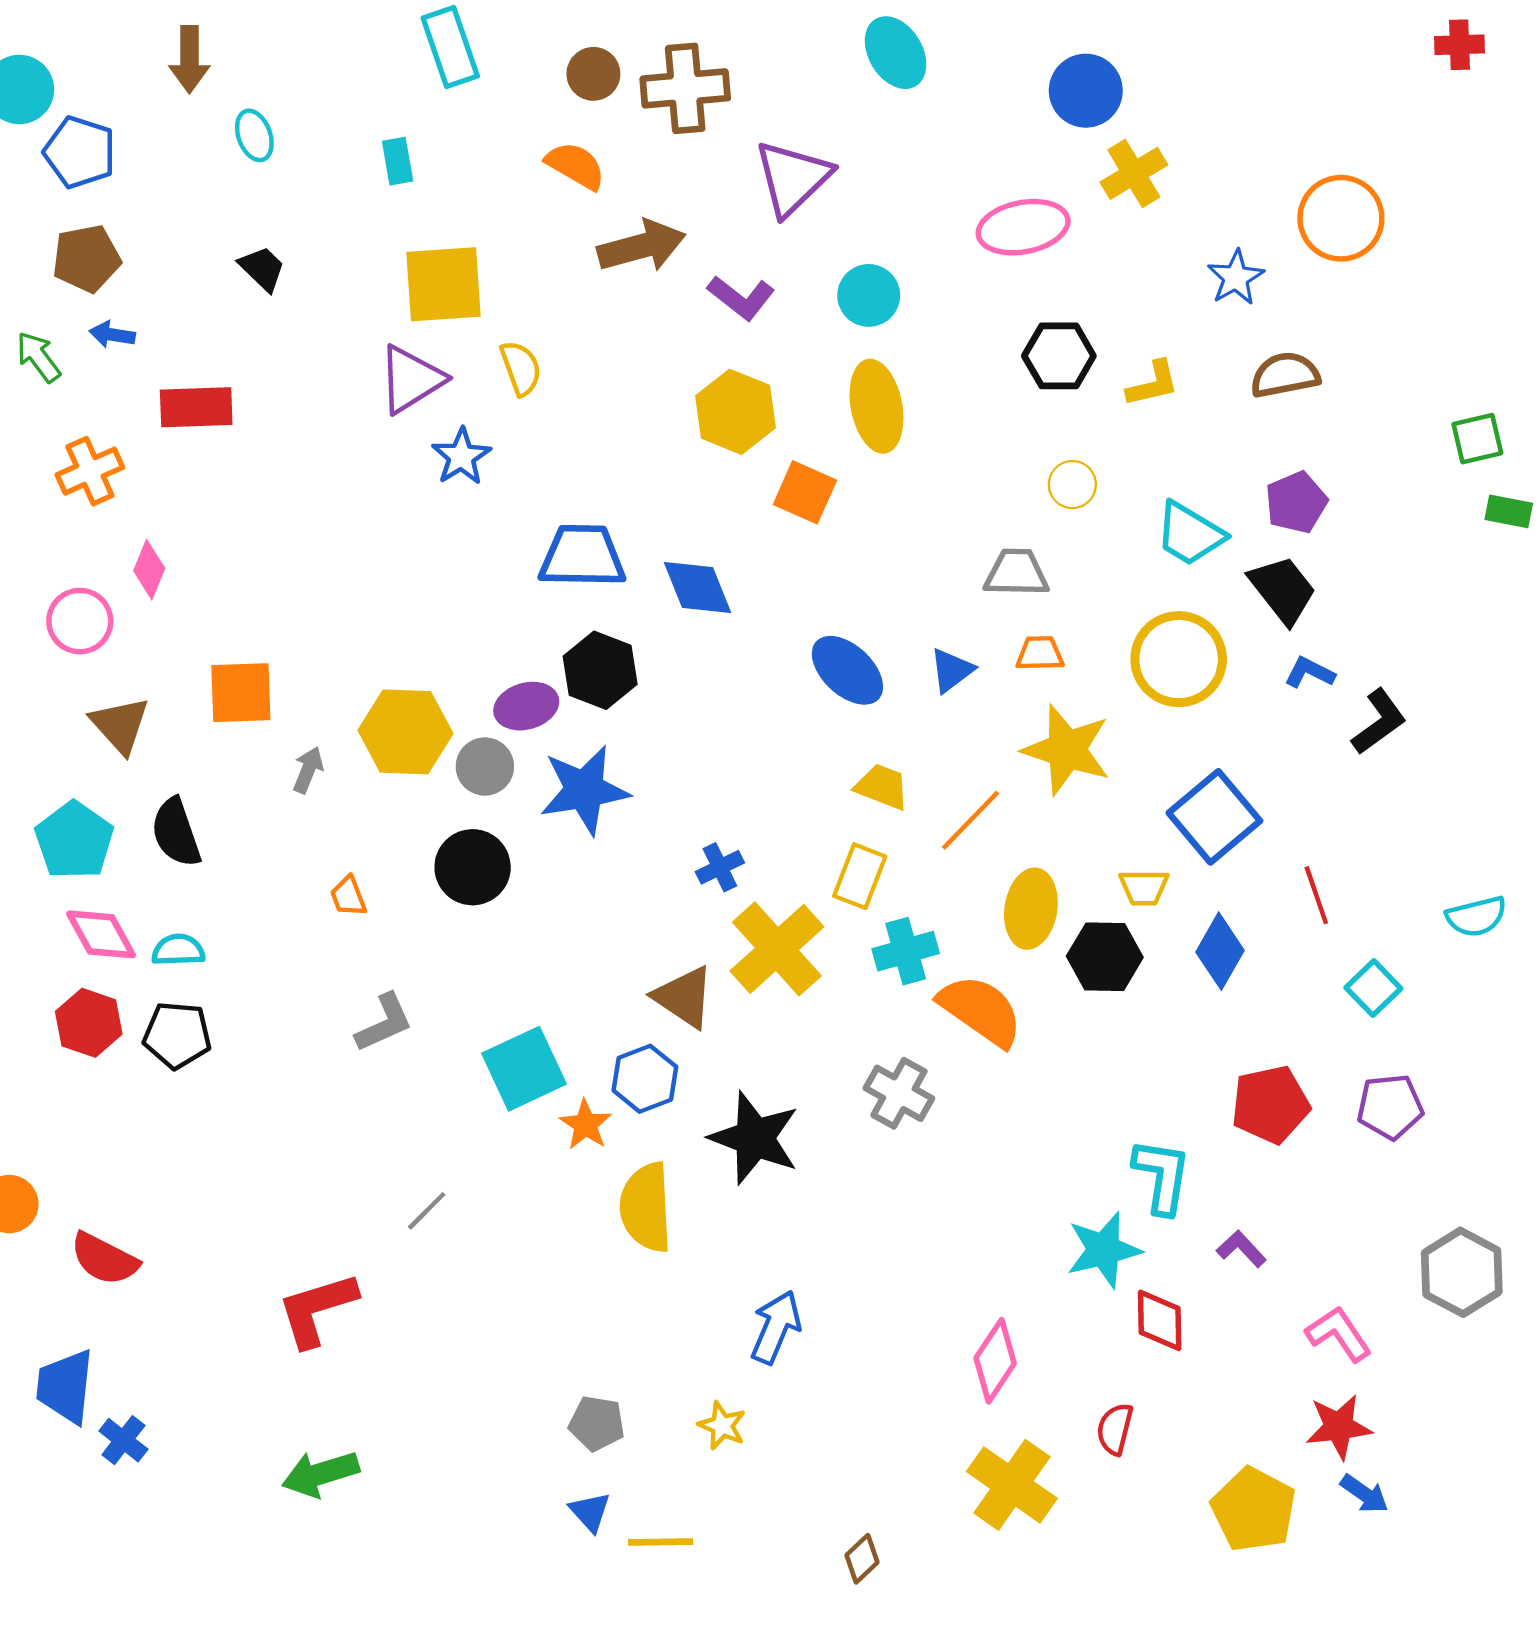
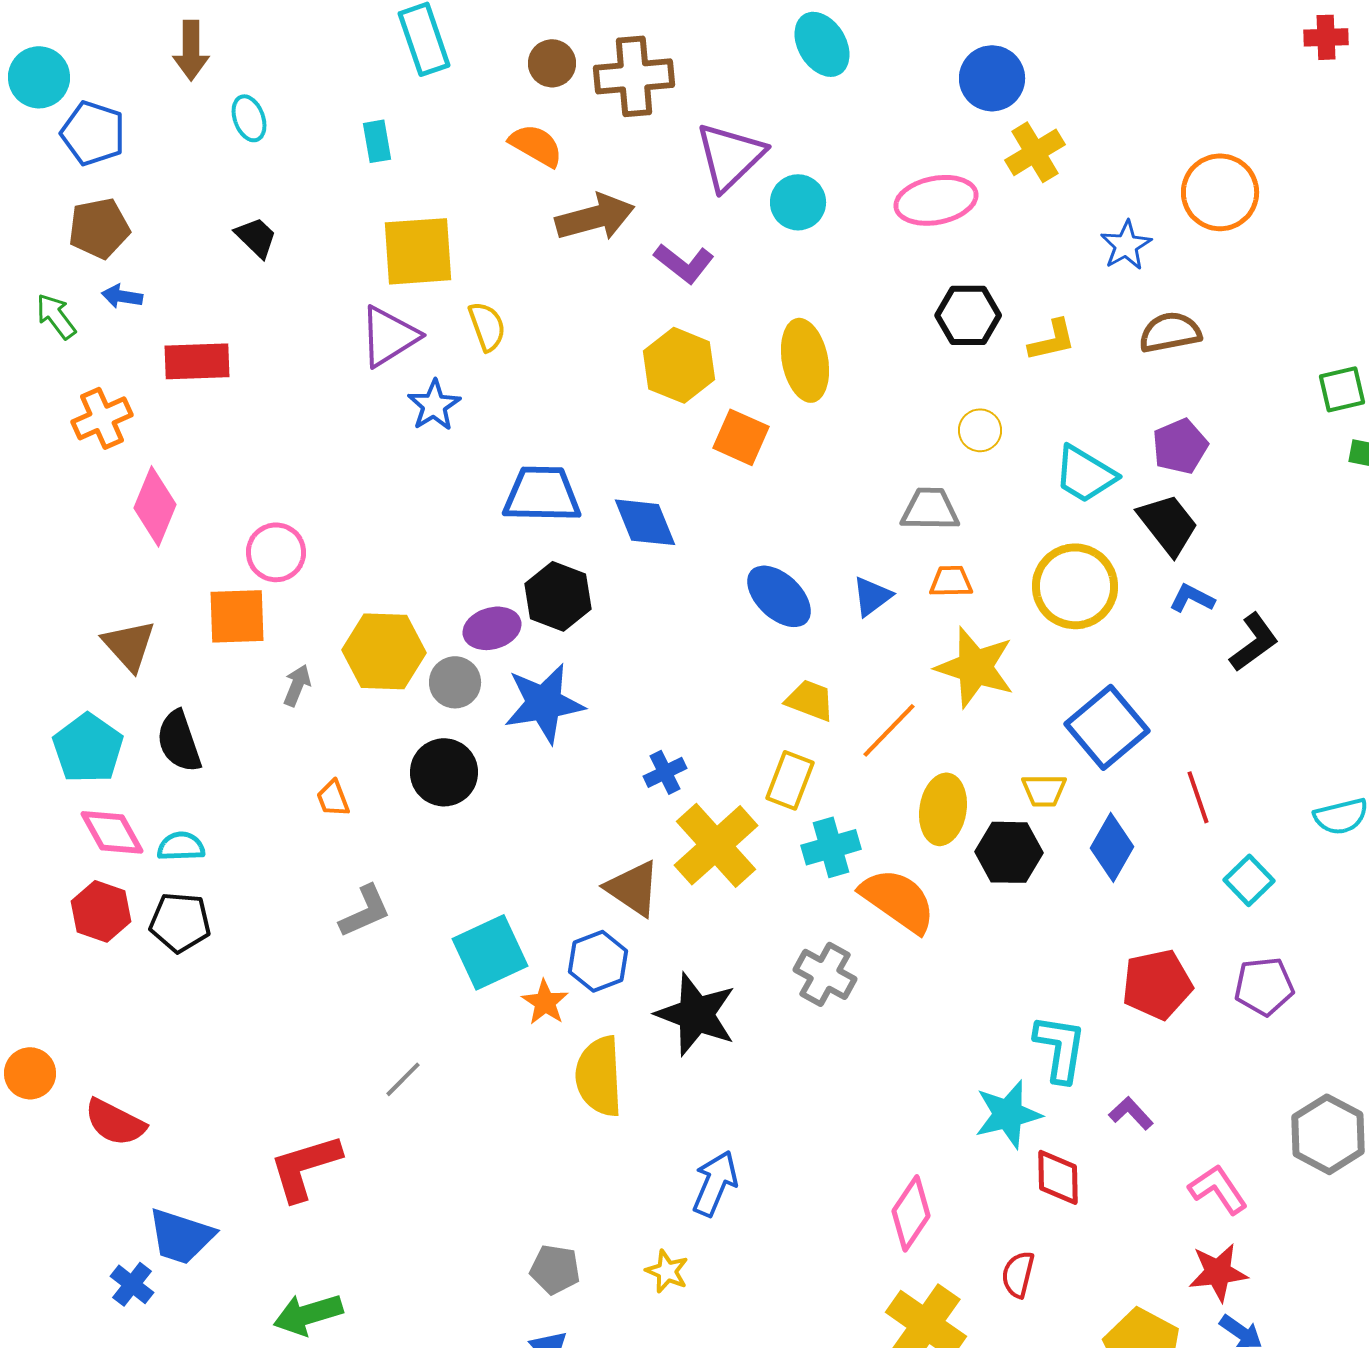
cyan circle: (869, 295) -> (798, 202), moved
pink diamond: (149, 570) -> (155, 506), size x1.5
pink circle: (80, 621) -> (276, 552), moved
blue trapezoid: (65, 1386) -> (181, 1236), moved, turned -78

